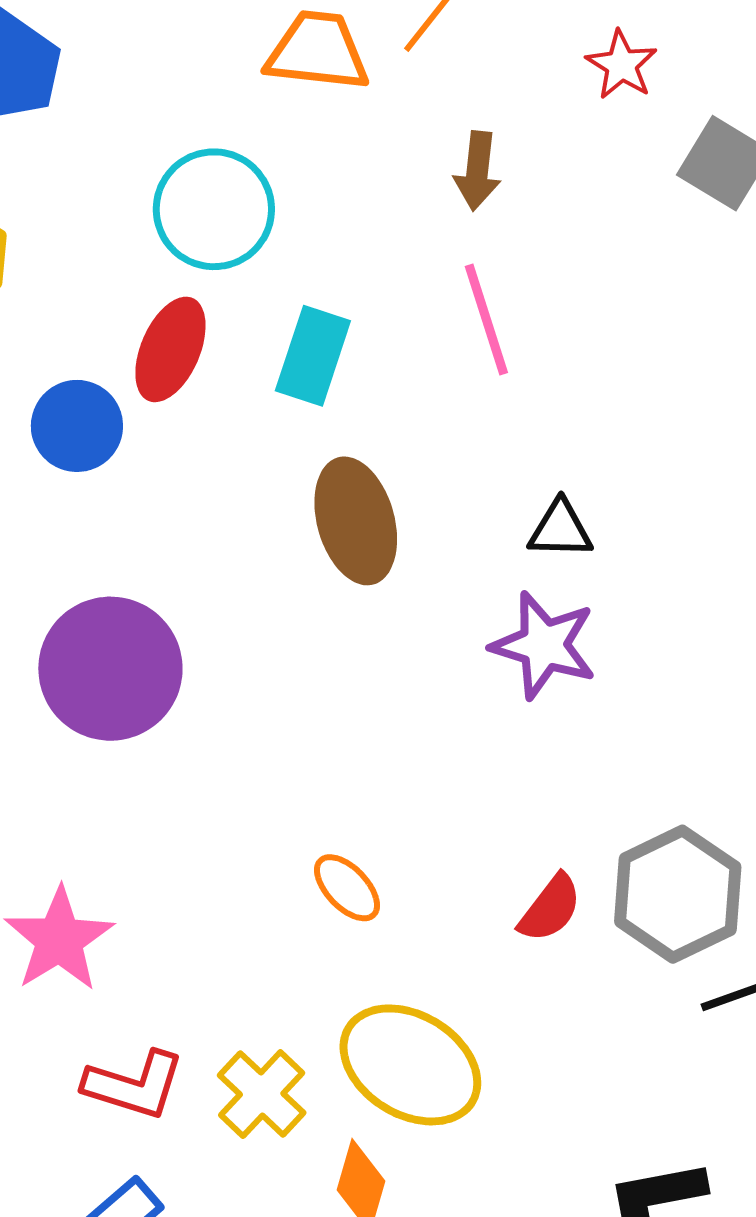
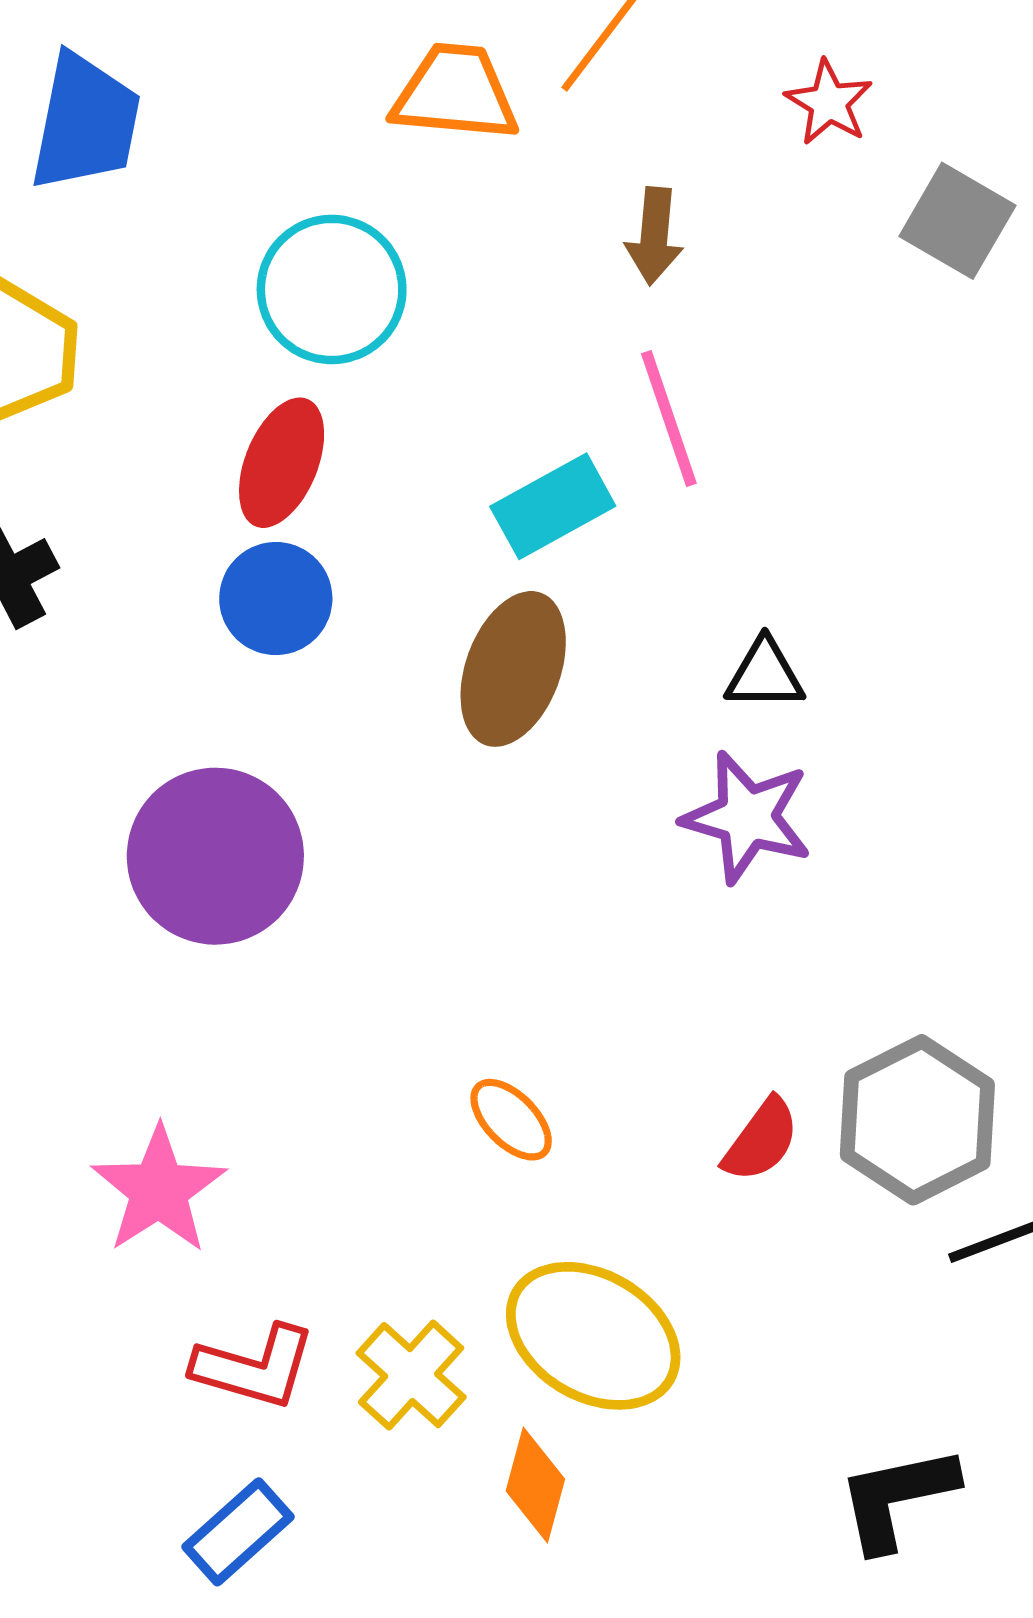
cyan rectangle: (313, 356) -> (553, 506), moved, turned 44
blue circle: (77, 426) -> (276, 599), moved
brown ellipse: (356, 521) -> (513, 669), turned 37

